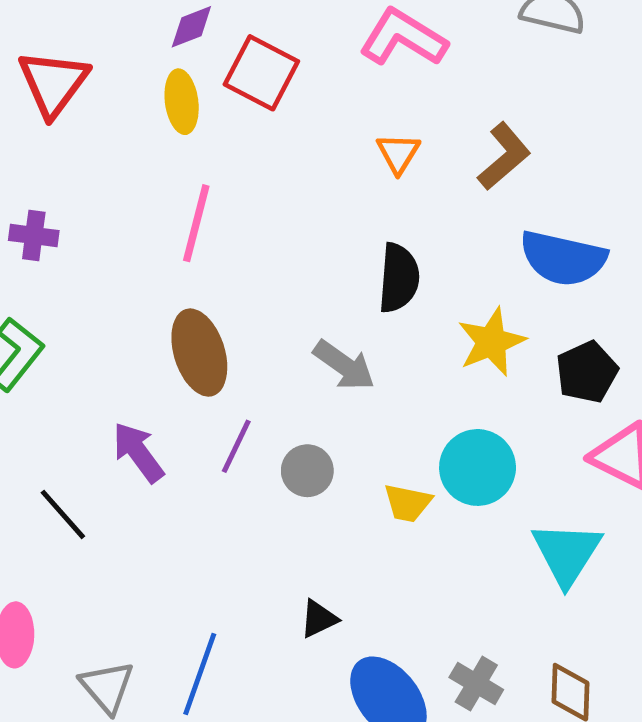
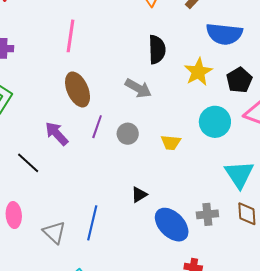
cyan circle: (478, 467) -> (215, 122), moved
cyan triangle: (567, 553) -> (239, 174), moved
gray cross: (476, 684) -> (207, 214), turned -30

